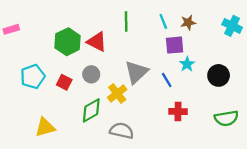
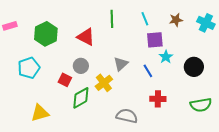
brown star: (188, 23) -> (176, 20), moved
green hexagon: (68, 42) -> (46, 34), moved
gray triangle: (136, 72) -> (121, 64), size x0.7
red square: (64, 82) -> (65, 80), moved
gray semicircle: (122, 131) -> (127, 116), moved

